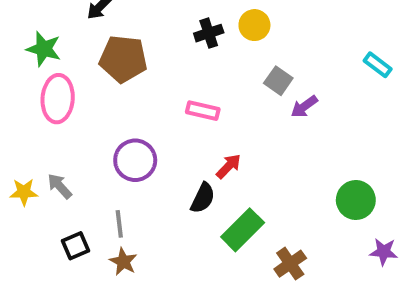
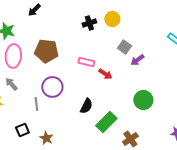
brown pentagon: (123, 59) -> (46, 51), moved
red arrow: (229, 166) -> (105, 74), moved, turned 80
gray arrow: (60, 186) -> (11, 84), moved
green circle: (356, 200) -> (143, 100), moved
gray line: (119, 224) -> (36, 104), moved

